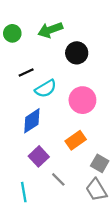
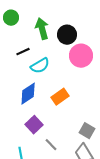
green arrow: (50, 30) -> (42, 29), moved, turned 95
pink circle: (82, 100) -> (81, 56), moved
orange rectangle: (76, 140) -> (60, 97), moved

